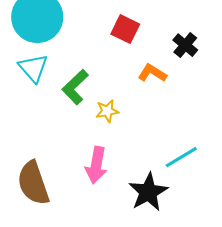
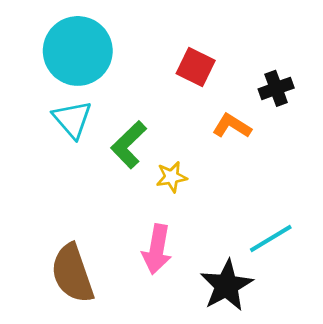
black cross: (185, 45) -> (276, 88), turned 30

